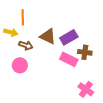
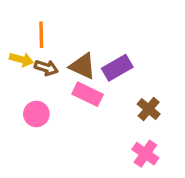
brown arrow: (26, 45) -> (46, 68), moved
brown cross: (85, 52) -> (149, 109), moved, turned 32
pink rectangle: (69, 59) -> (88, 94), moved

